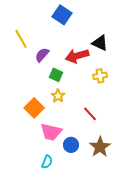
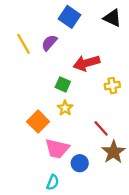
black triangle: (100, 43) -> (112, 18), moved
purple semicircle: (42, 55) -> (49, 43), moved
brown star: (100, 147) -> (113, 152), moved

